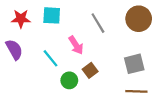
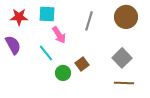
gray line: (98, 23) -> (89, 21), turned 48
pink arrow: (76, 45) -> (59, 35), moved
gray square: (134, 64) -> (122, 58), turned -30

